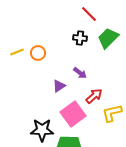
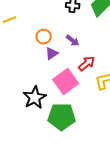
orange circle: (38, 53) -> (44, 37), moved
black star: (42, 130) -> (35, 98), turned -30

